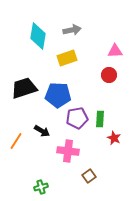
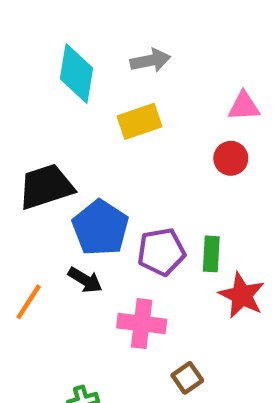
blue pentagon: (58, 95) -> (100, 228), moved, turned 30
red star: (114, 138) -> (242, 295), size x1.5

